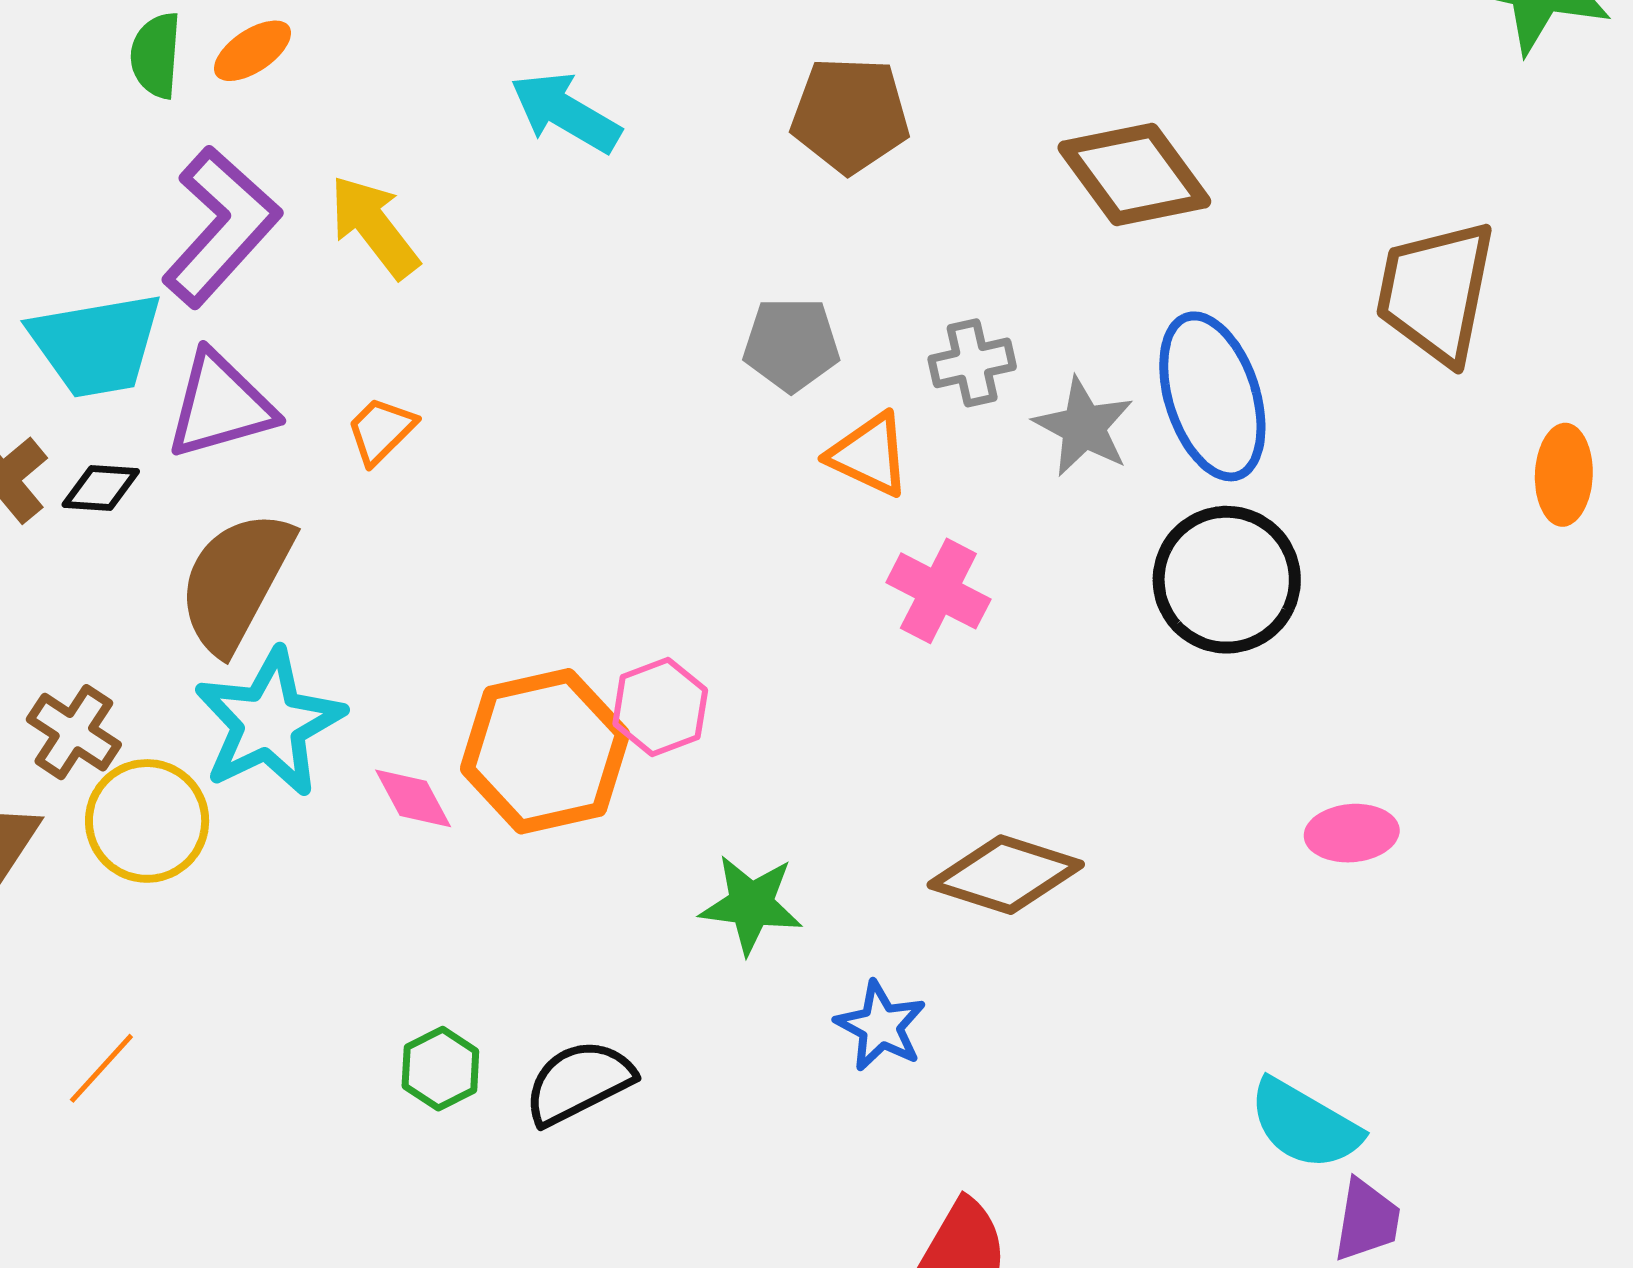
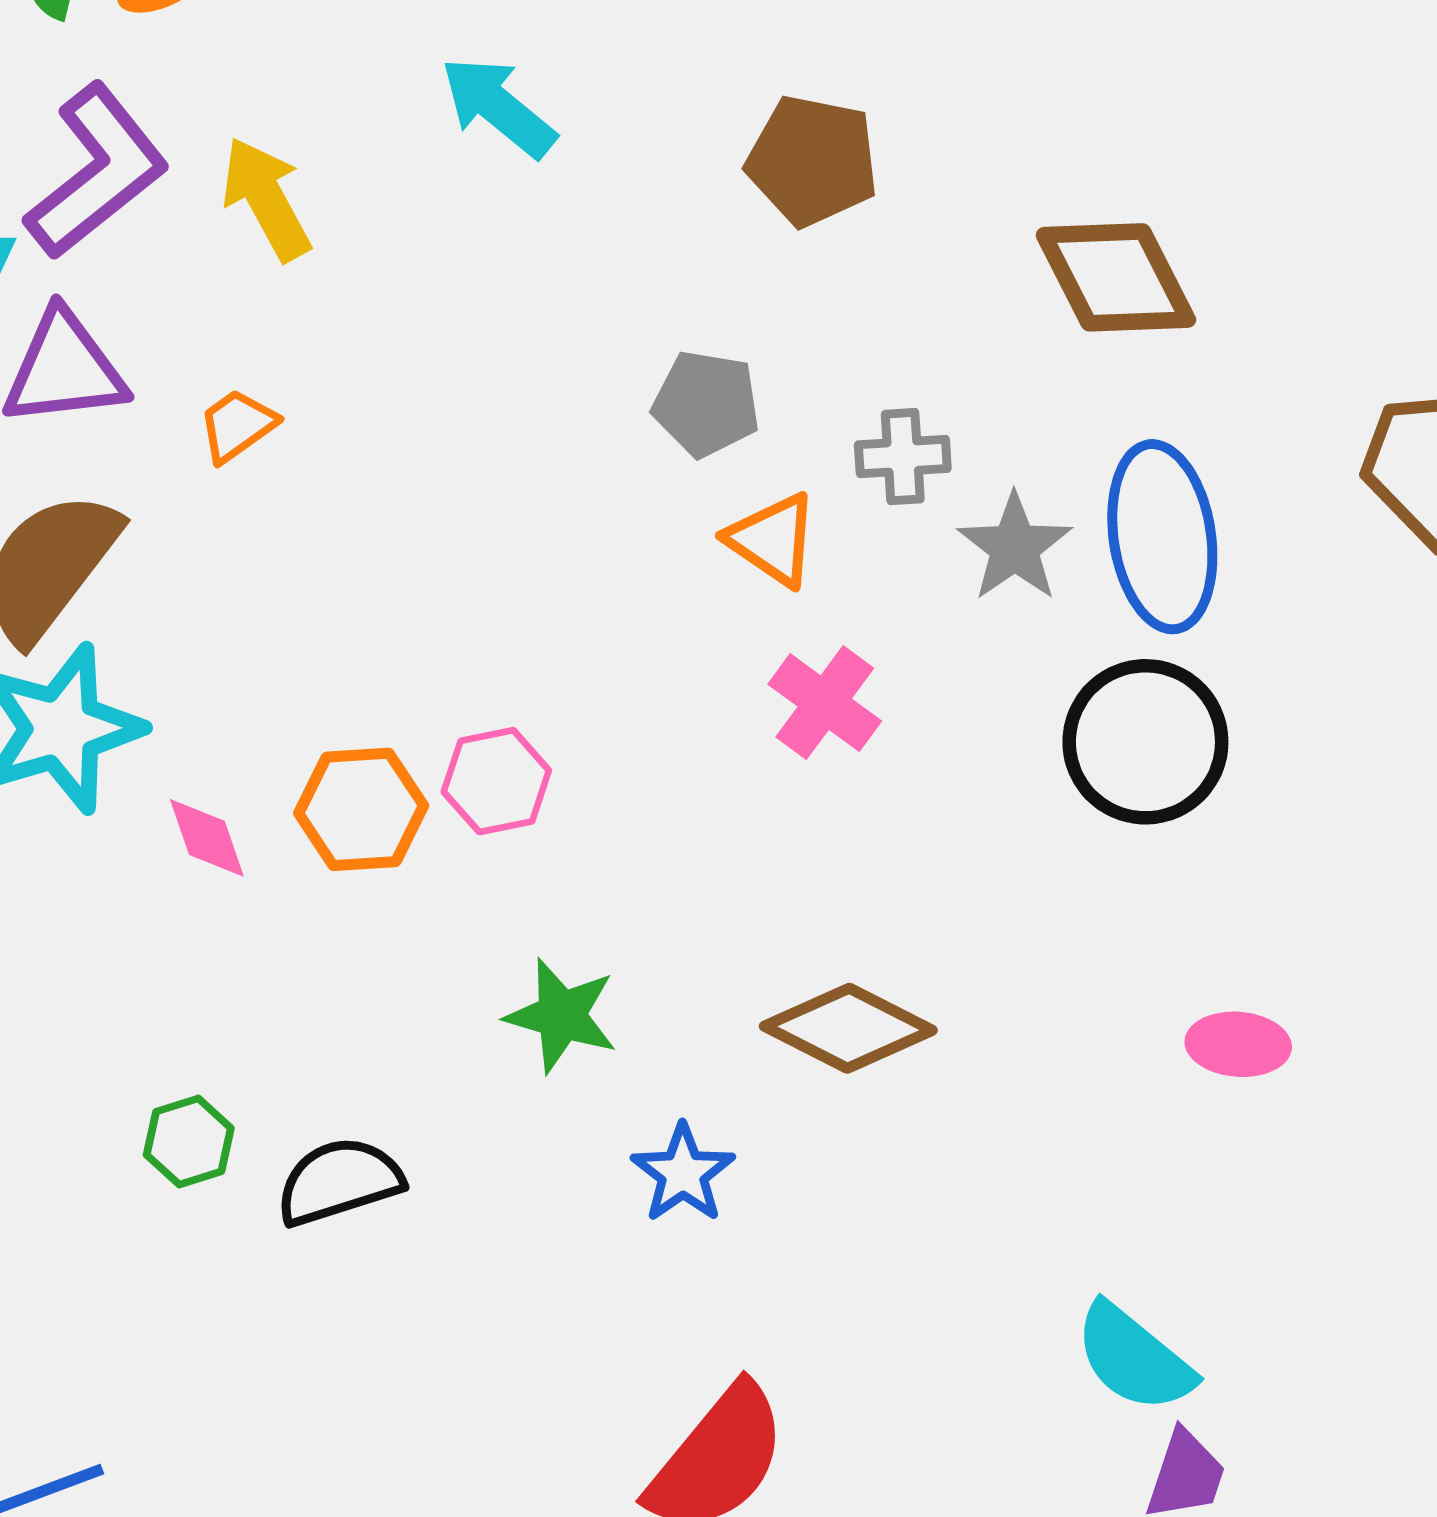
orange hexagon: (545, 751) -> (361, 809), size x0.7

